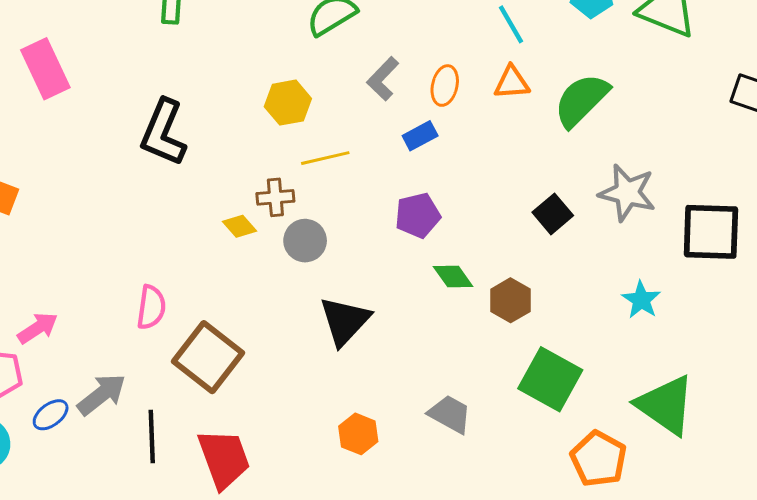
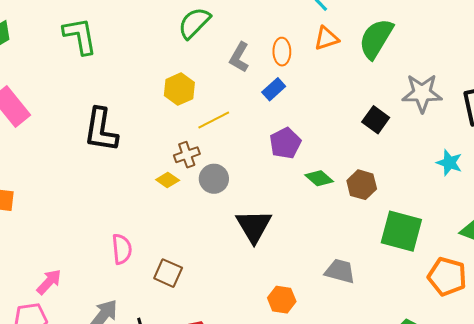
brown square: (208, 357) -> (168, 273), size x0.6

